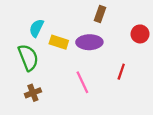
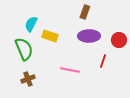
red circle: (140, 34) -> (119, 40), moved
purple ellipse: (89, 42) -> (89, 36), moved
pink line: (82, 82) -> (70, 70), turned -54

